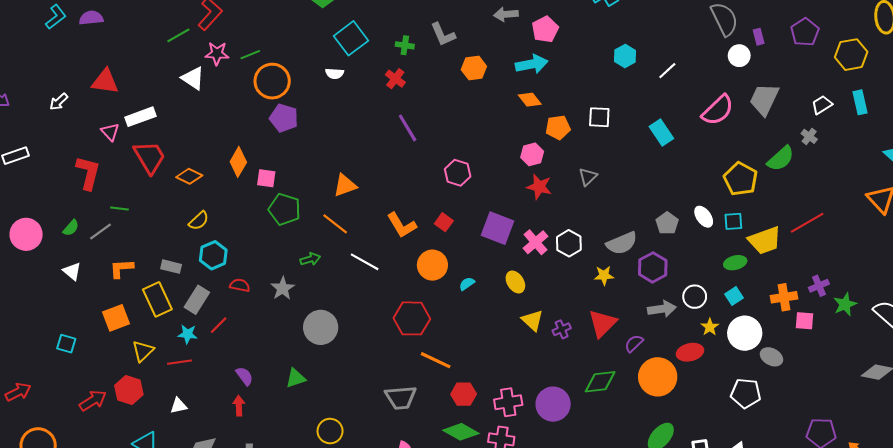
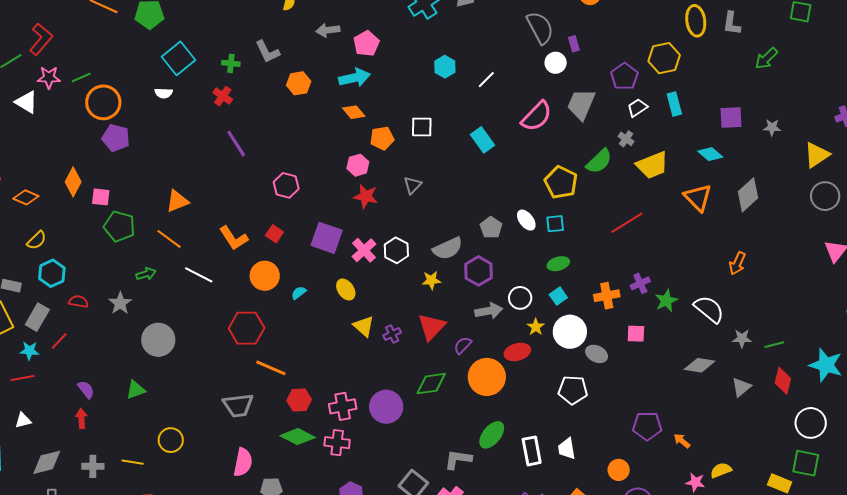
purple pentagon: (805, 32) -> (624, 76), moved
yellow trapezoid: (765, 240) -> (652, 165), moved
pink square: (804, 321) -> (636, 334), moved

